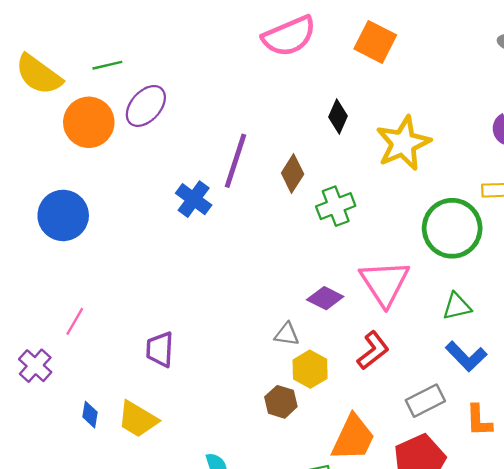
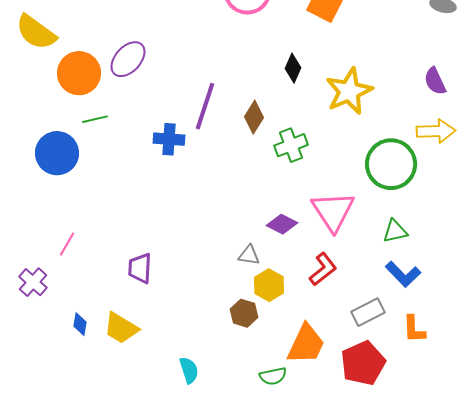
green line: (107, 65) -> (95, 119), moved
blue cross: (194, 199) -> (169, 139), turned -32

